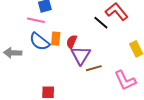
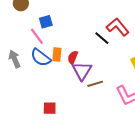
pink line: (36, 20) -> (37, 36), turned 42
gray arrow: (13, 53) -> (15, 59), moved, turned 66

